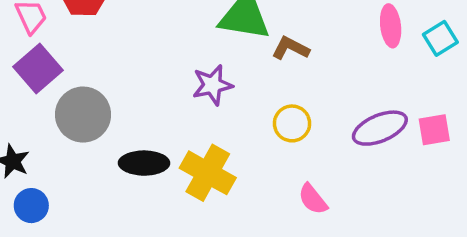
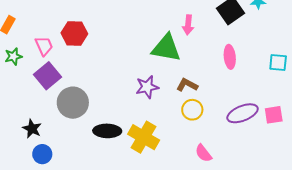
pink ellipse: (391, 26) -> (230, 57), moved
cyan square: (440, 38) -> (278, 62), turned 36
brown L-shape: (291, 48) -> (187, 85), moved

